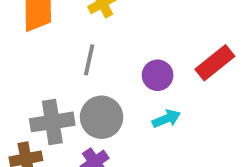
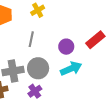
cyan arrow: (166, 119) -> (71, 69), size x1.5

